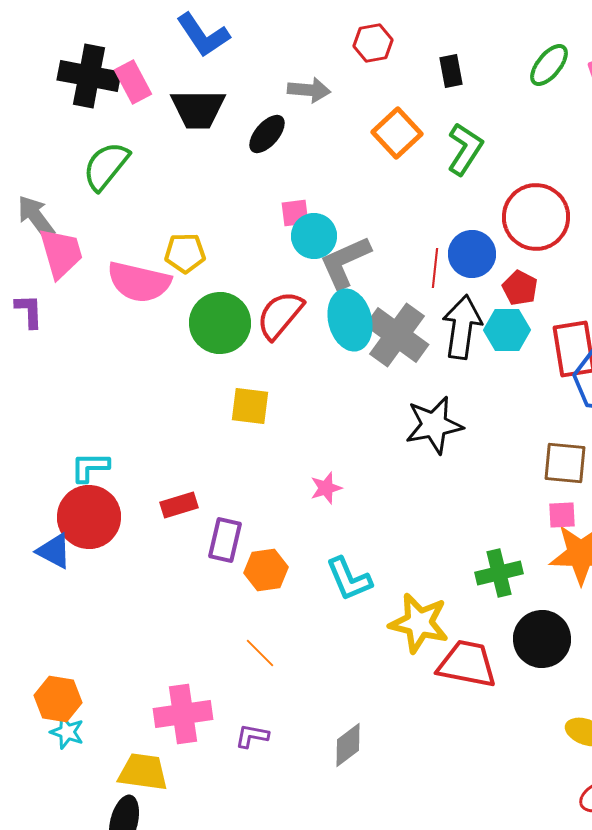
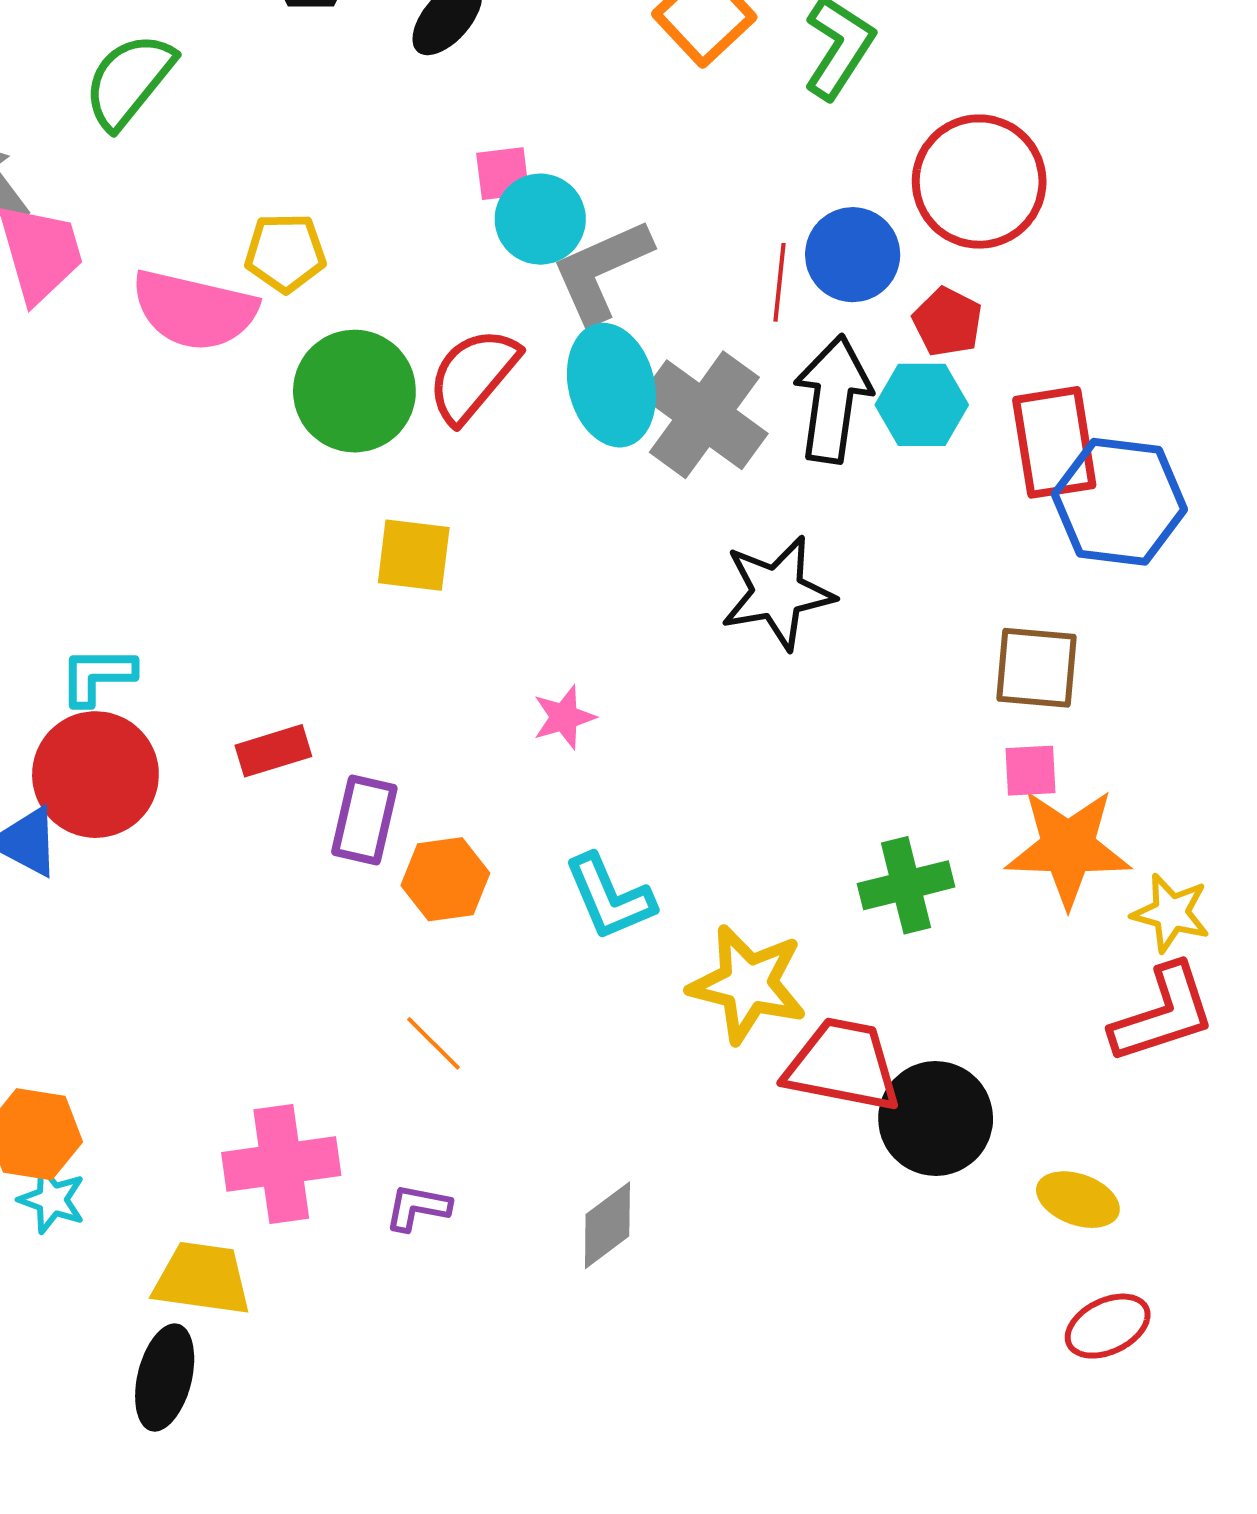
black circle: (542, 639) -> (936, 1119), moved

